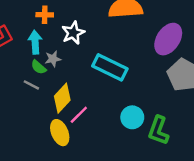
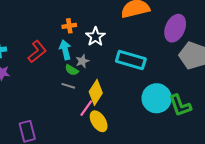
pink line: (79, 115) -> (86, 108), moved
cyan circle: (132, 117) -> (157, 98), size x1.5
green L-shape: (158, 131) -> (180, 105), turned -30

